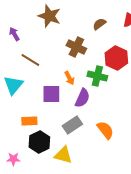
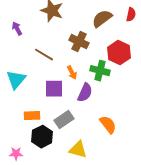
brown semicircle: (99, 24) -> (102, 19), size x1.5
brown line: (30, 60) -> (44, 55), moved
gray rectangle: (72, 125) -> (64, 120), moved
yellow triangle: (63, 155) -> (78, 150), moved

